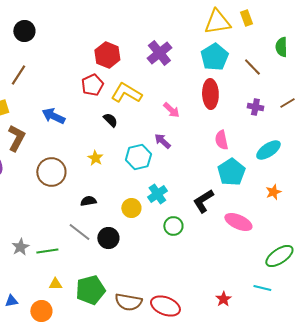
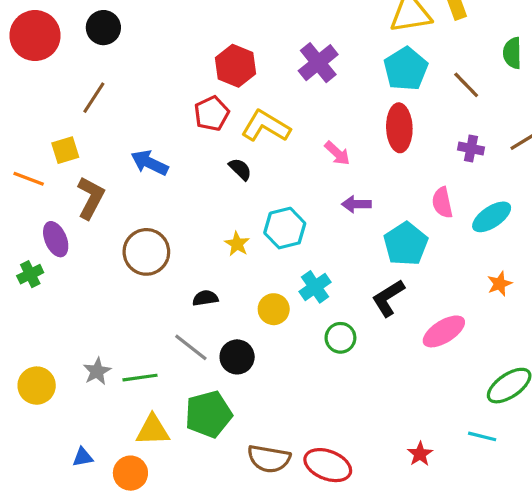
pink semicircle: (221, 140) -> (442, 203), moved
purple arrow: (162, 141) -> (356, 204), moved, turned -42
yellow star: (95, 158) -> (237, 244), moved
cyan pentagon: (231, 172) -> (406, 244), moved
pink ellipse: (238, 222) -> (444, 331), turned -56
yellow triangle: (55, 284) -> (153, 430), size x1.6
green pentagon: (90, 290) -> (208, 414), moved

